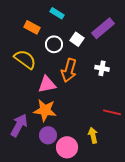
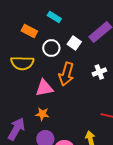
yellow semicircle: (25, 59) -> (22, 63), turned 145
white cross: (102, 68) -> (99, 72), turned -32
orange star: (45, 110) -> (42, 114), size x0.6

